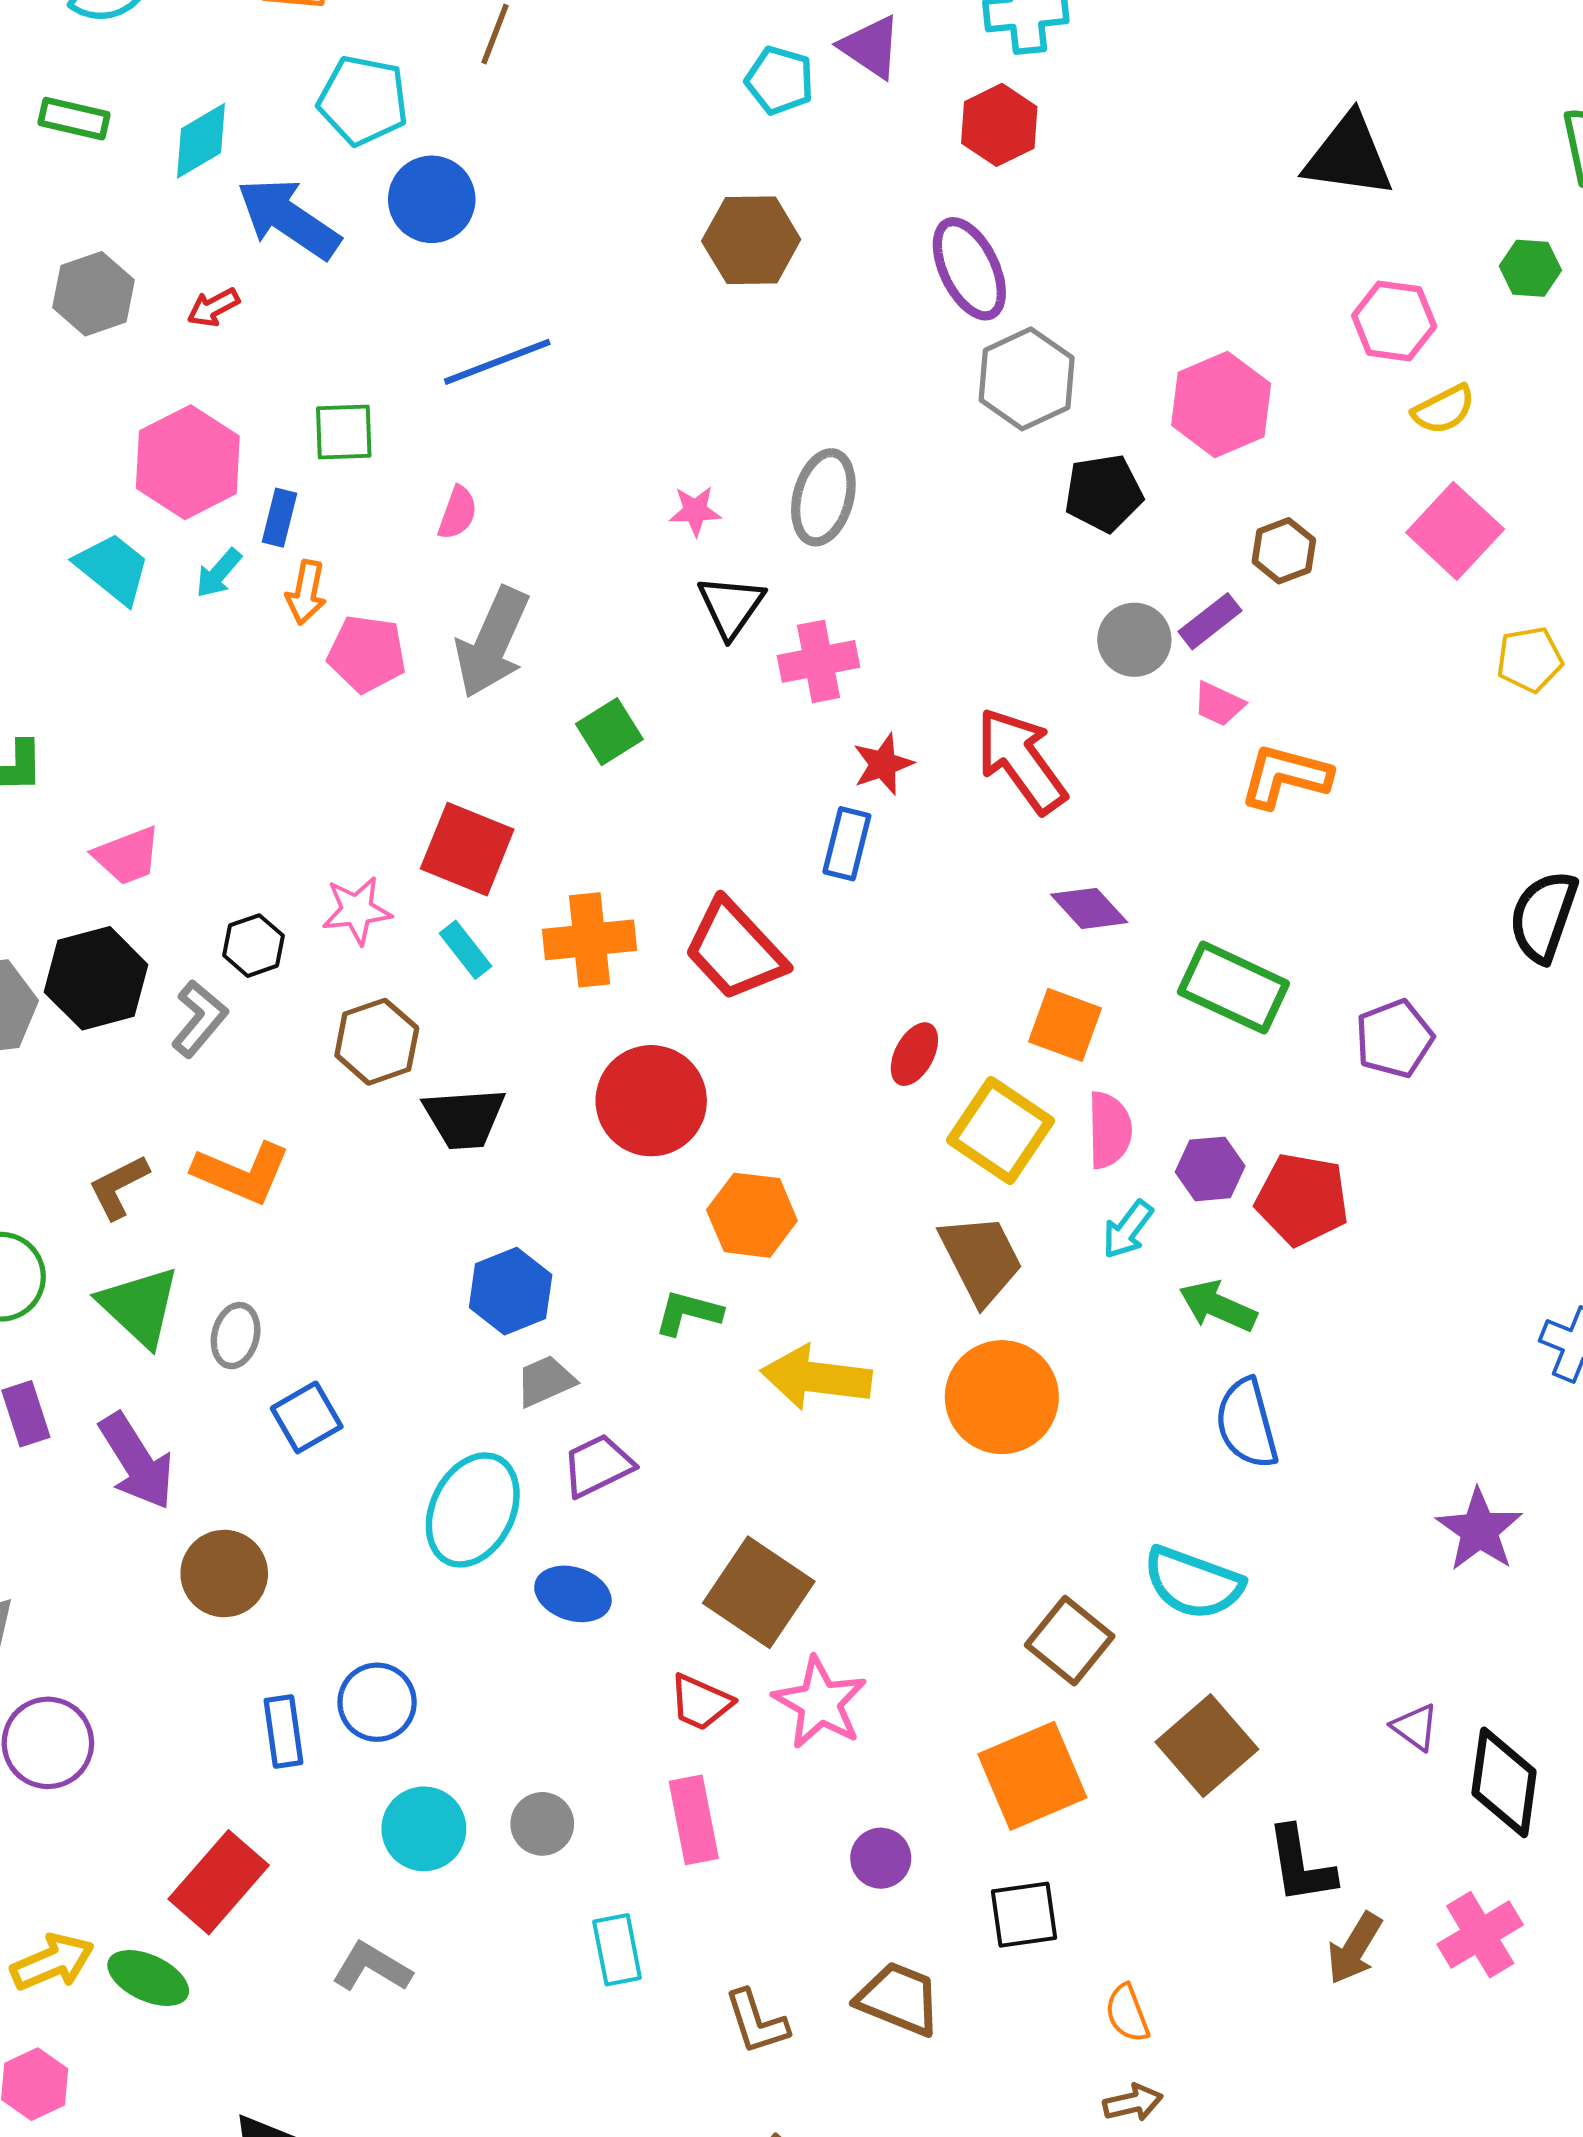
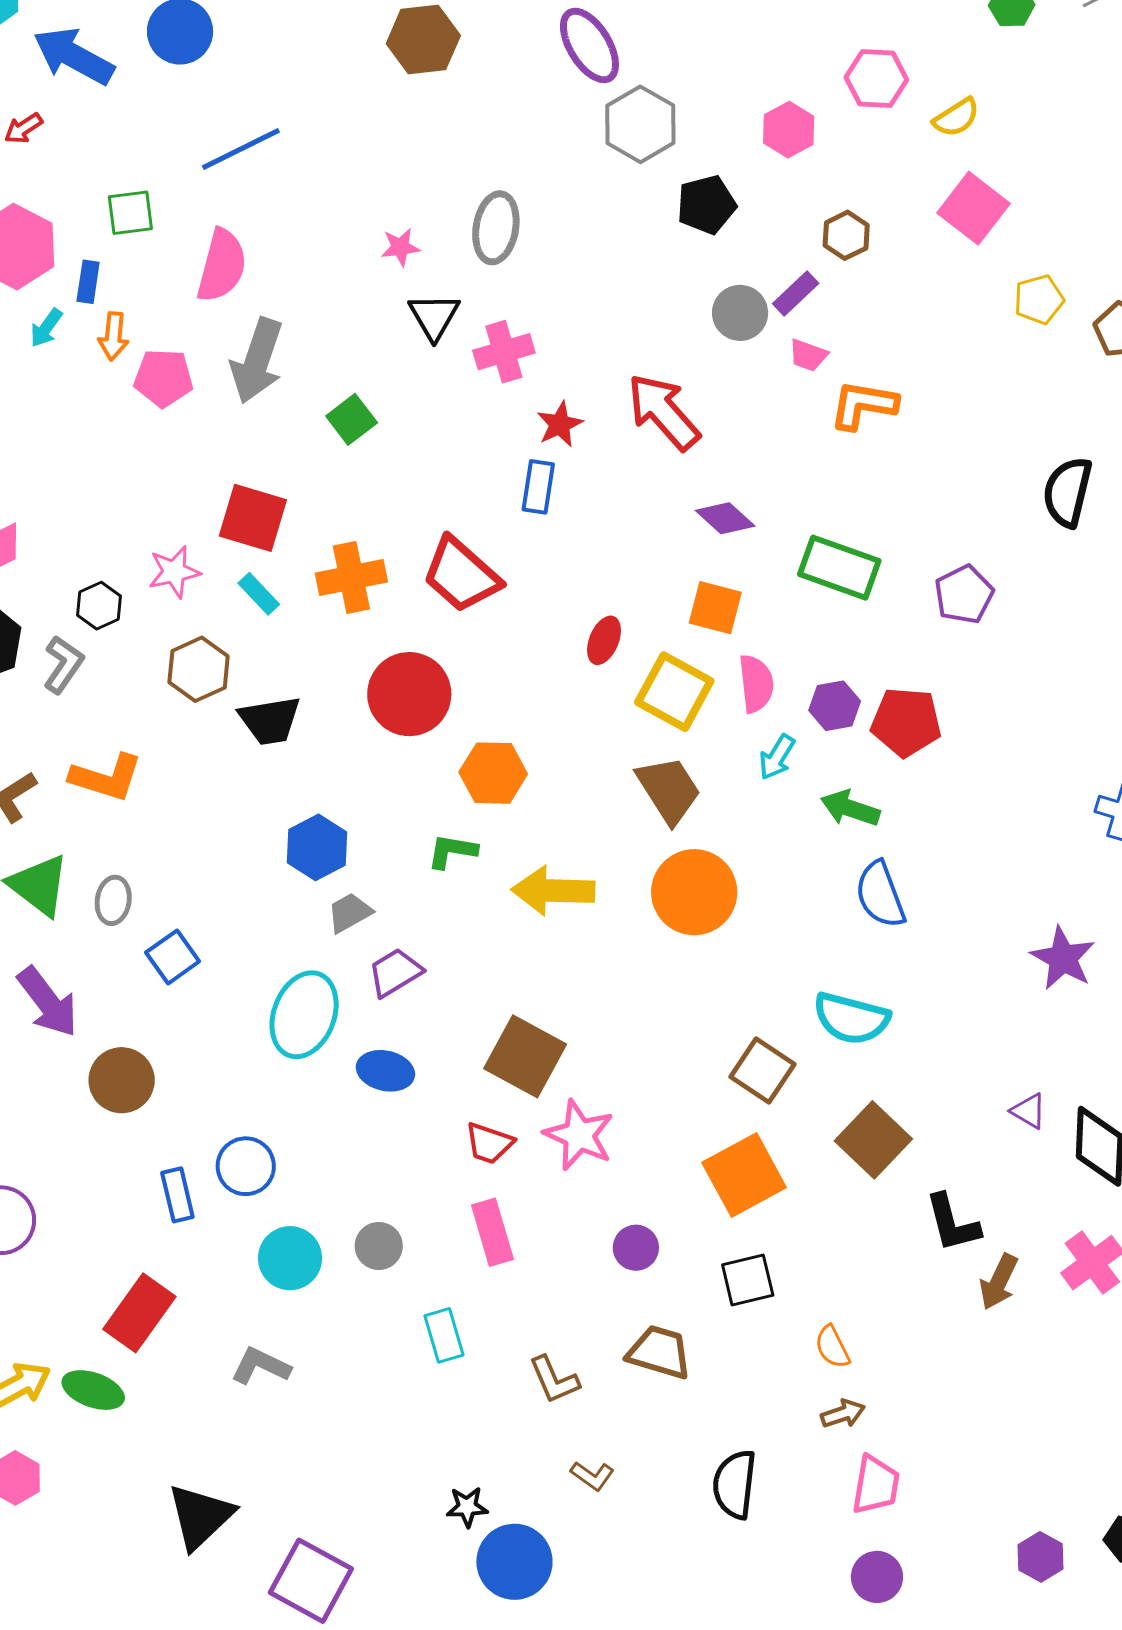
pink hexagon: (1394, 321) -> (876, 78), moved
pink hexagon: (1221, 404) -> (789, 130), size x0.7
pink semicircle: (458, 513) -> (222, 266), size x1.8

